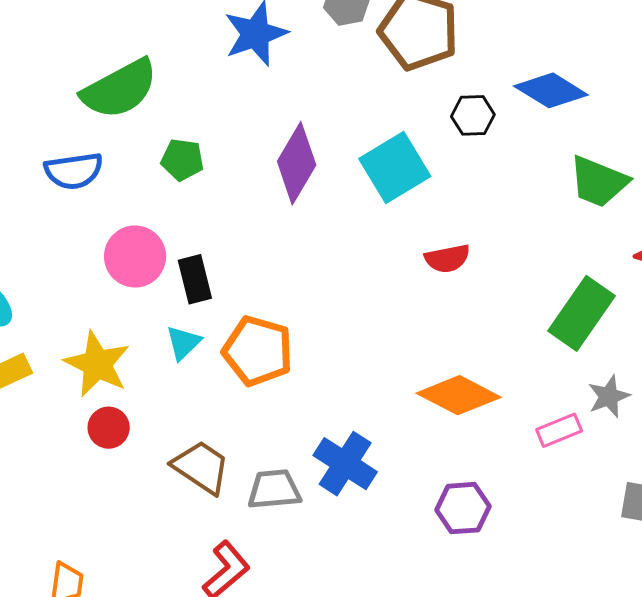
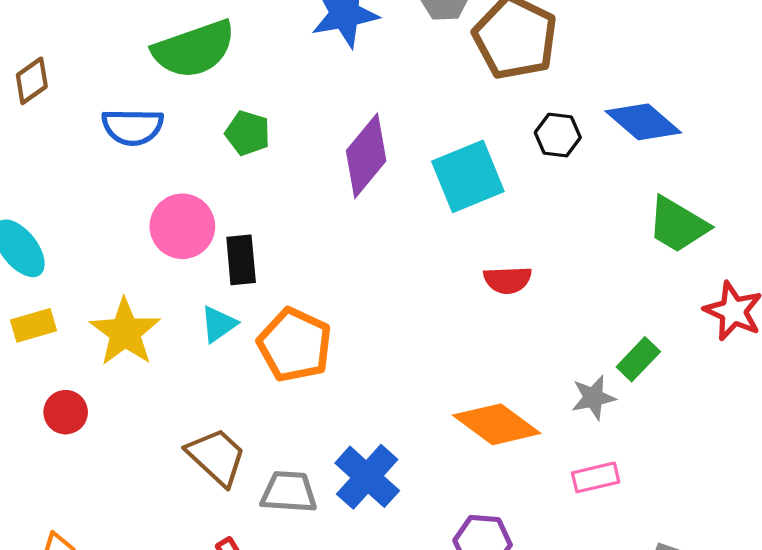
green rectangle: (582, 313) -> (638, 359), size x0.6
gray star: (609, 396) -> (593, 398), moved
red circle: (109, 428) -> (66, 412), moved

